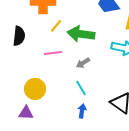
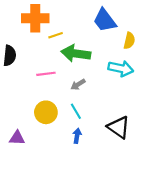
yellow line: (56, 26) -> (56, 35), moved, turned 32
yellow circle: (35, 89) -> (46, 112), moved

